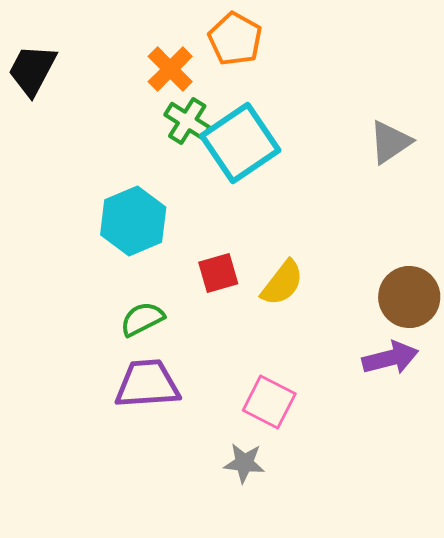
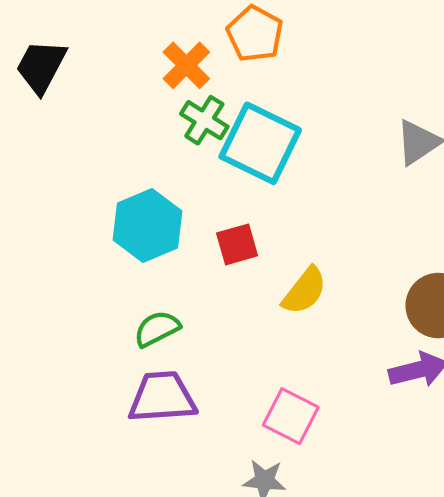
cyan square: (240, 143) -> (260, 143), turned -30
red square: (218, 273) -> (237, 244), moved

